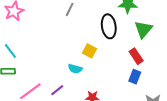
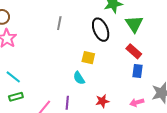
cyan semicircle: (75, 69) -> (79, 78), turned 56
purple line: (57, 90) -> (67, 103), turned -32

